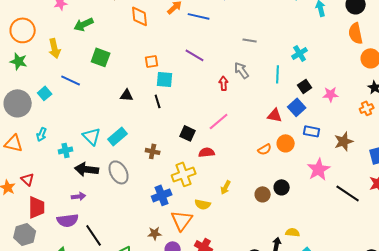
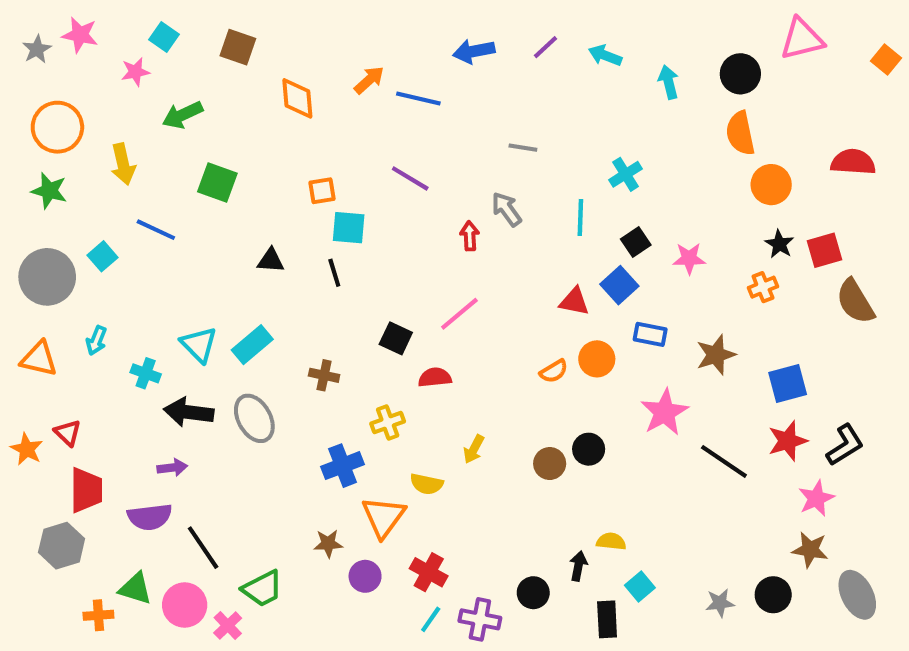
cyan cross: (66, 150) -> (146, 373), turned 32
yellow cross: (184, 174) -> (388, 422), size x0.7

